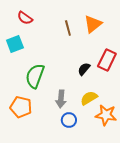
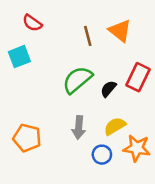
orange triangle: (93, 24) -> (120, 31), turned -42
green semicircle: (35, 76) -> (77, 80), moved, turned 30
blue circle: (69, 120) -> (102, 155), moved

